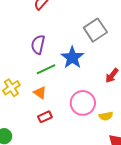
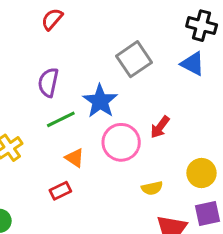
orange triangle: (40, 93) -> (75, 158), moved
pink circle: (83, 103) -> (121, 142), moved

